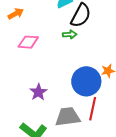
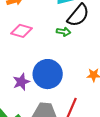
blue circle: (86, 81) -> (48, 74), moved

